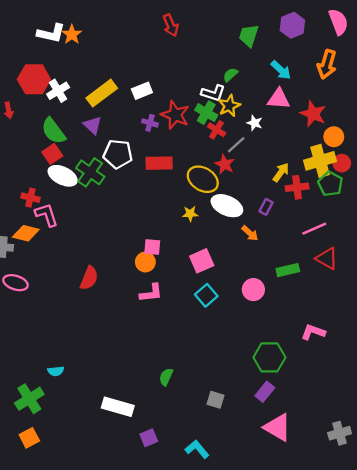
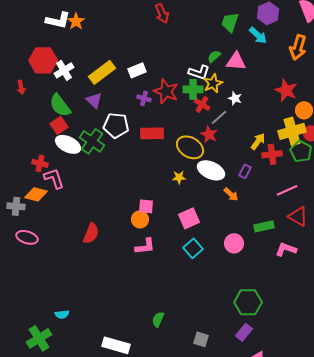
cyan arrow: (281, 70) -> (258, 35), moved
pink triangle: (279, 99) -> (236, 61), moved
green cross: (206, 113) -> (193, 89), turned -30
pink L-shape: (313, 332) -> (286, 249), moved

